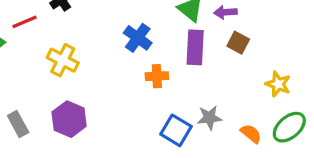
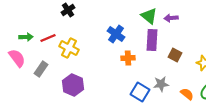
red line: (24, 22) -> (48, 38), moved
brown square: (238, 43) -> (175, 55), moved
gray rectangle: (18, 124) -> (41, 69), moved, turned 63

